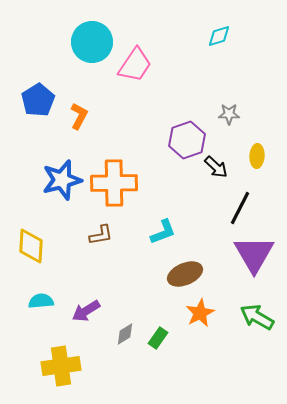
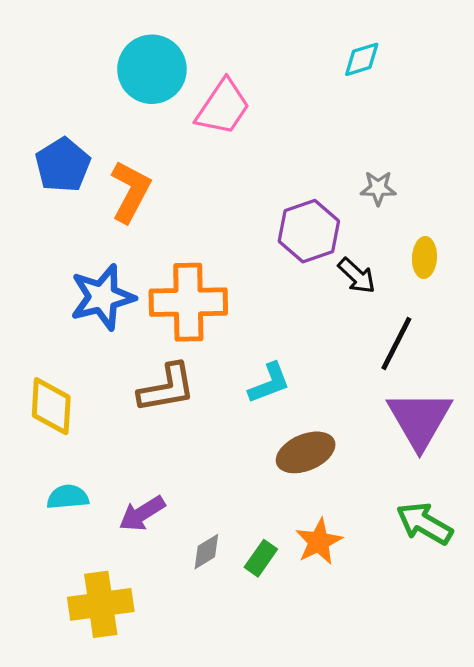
orange L-shape: (79, 116) -> (130, 191), size x1.4
brown L-shape: (101, 235) -> (167, 388), size x1.5
orange star: (200, 313) -> (319, 542), moved

